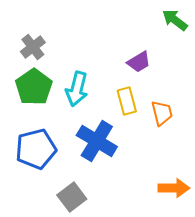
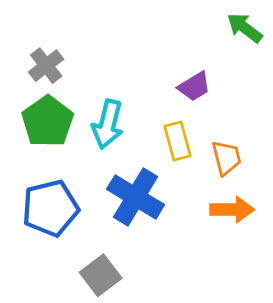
orange arrow: (174, 188) -> (232, 210), moved

